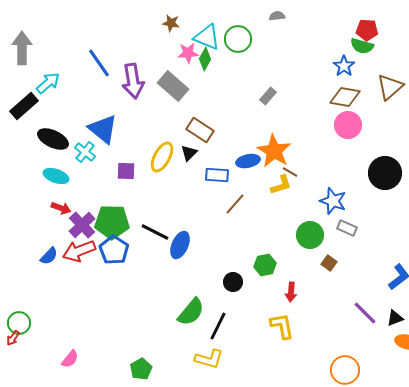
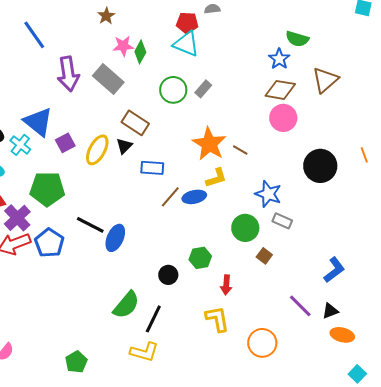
brown star: (171, 23) -> (106, 16), turned 30
red pentagon: (367, 30) -> (187, 23), moved
cyan triangle: (207, 37) -> (186, 44), moved
green circle: (238, 39) -> (173, 90), moved
blue line: (99, 63) -> (34, 35), moved
blue ellipse: (248, 161) -> (194, 197), moved
purple square: (126, 171) -> (65, 143), moved, turned -30
brown line: (290, 172) -> (240, 150), moved
green pentagon: (112, 222) -> (47, 189), moved
orange circle: (345, 370) -> (262, 343), moved

